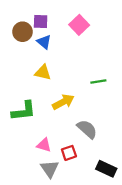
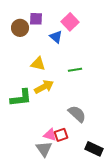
blue triangle: (44, 42) -> (56, 37), moved
green line: (98, 82) -> (75, 70), moved
yellow arrow: (63, 102) -> (44, 87), moved
pink triangle: (44, 145) -> (50, 135), moved

